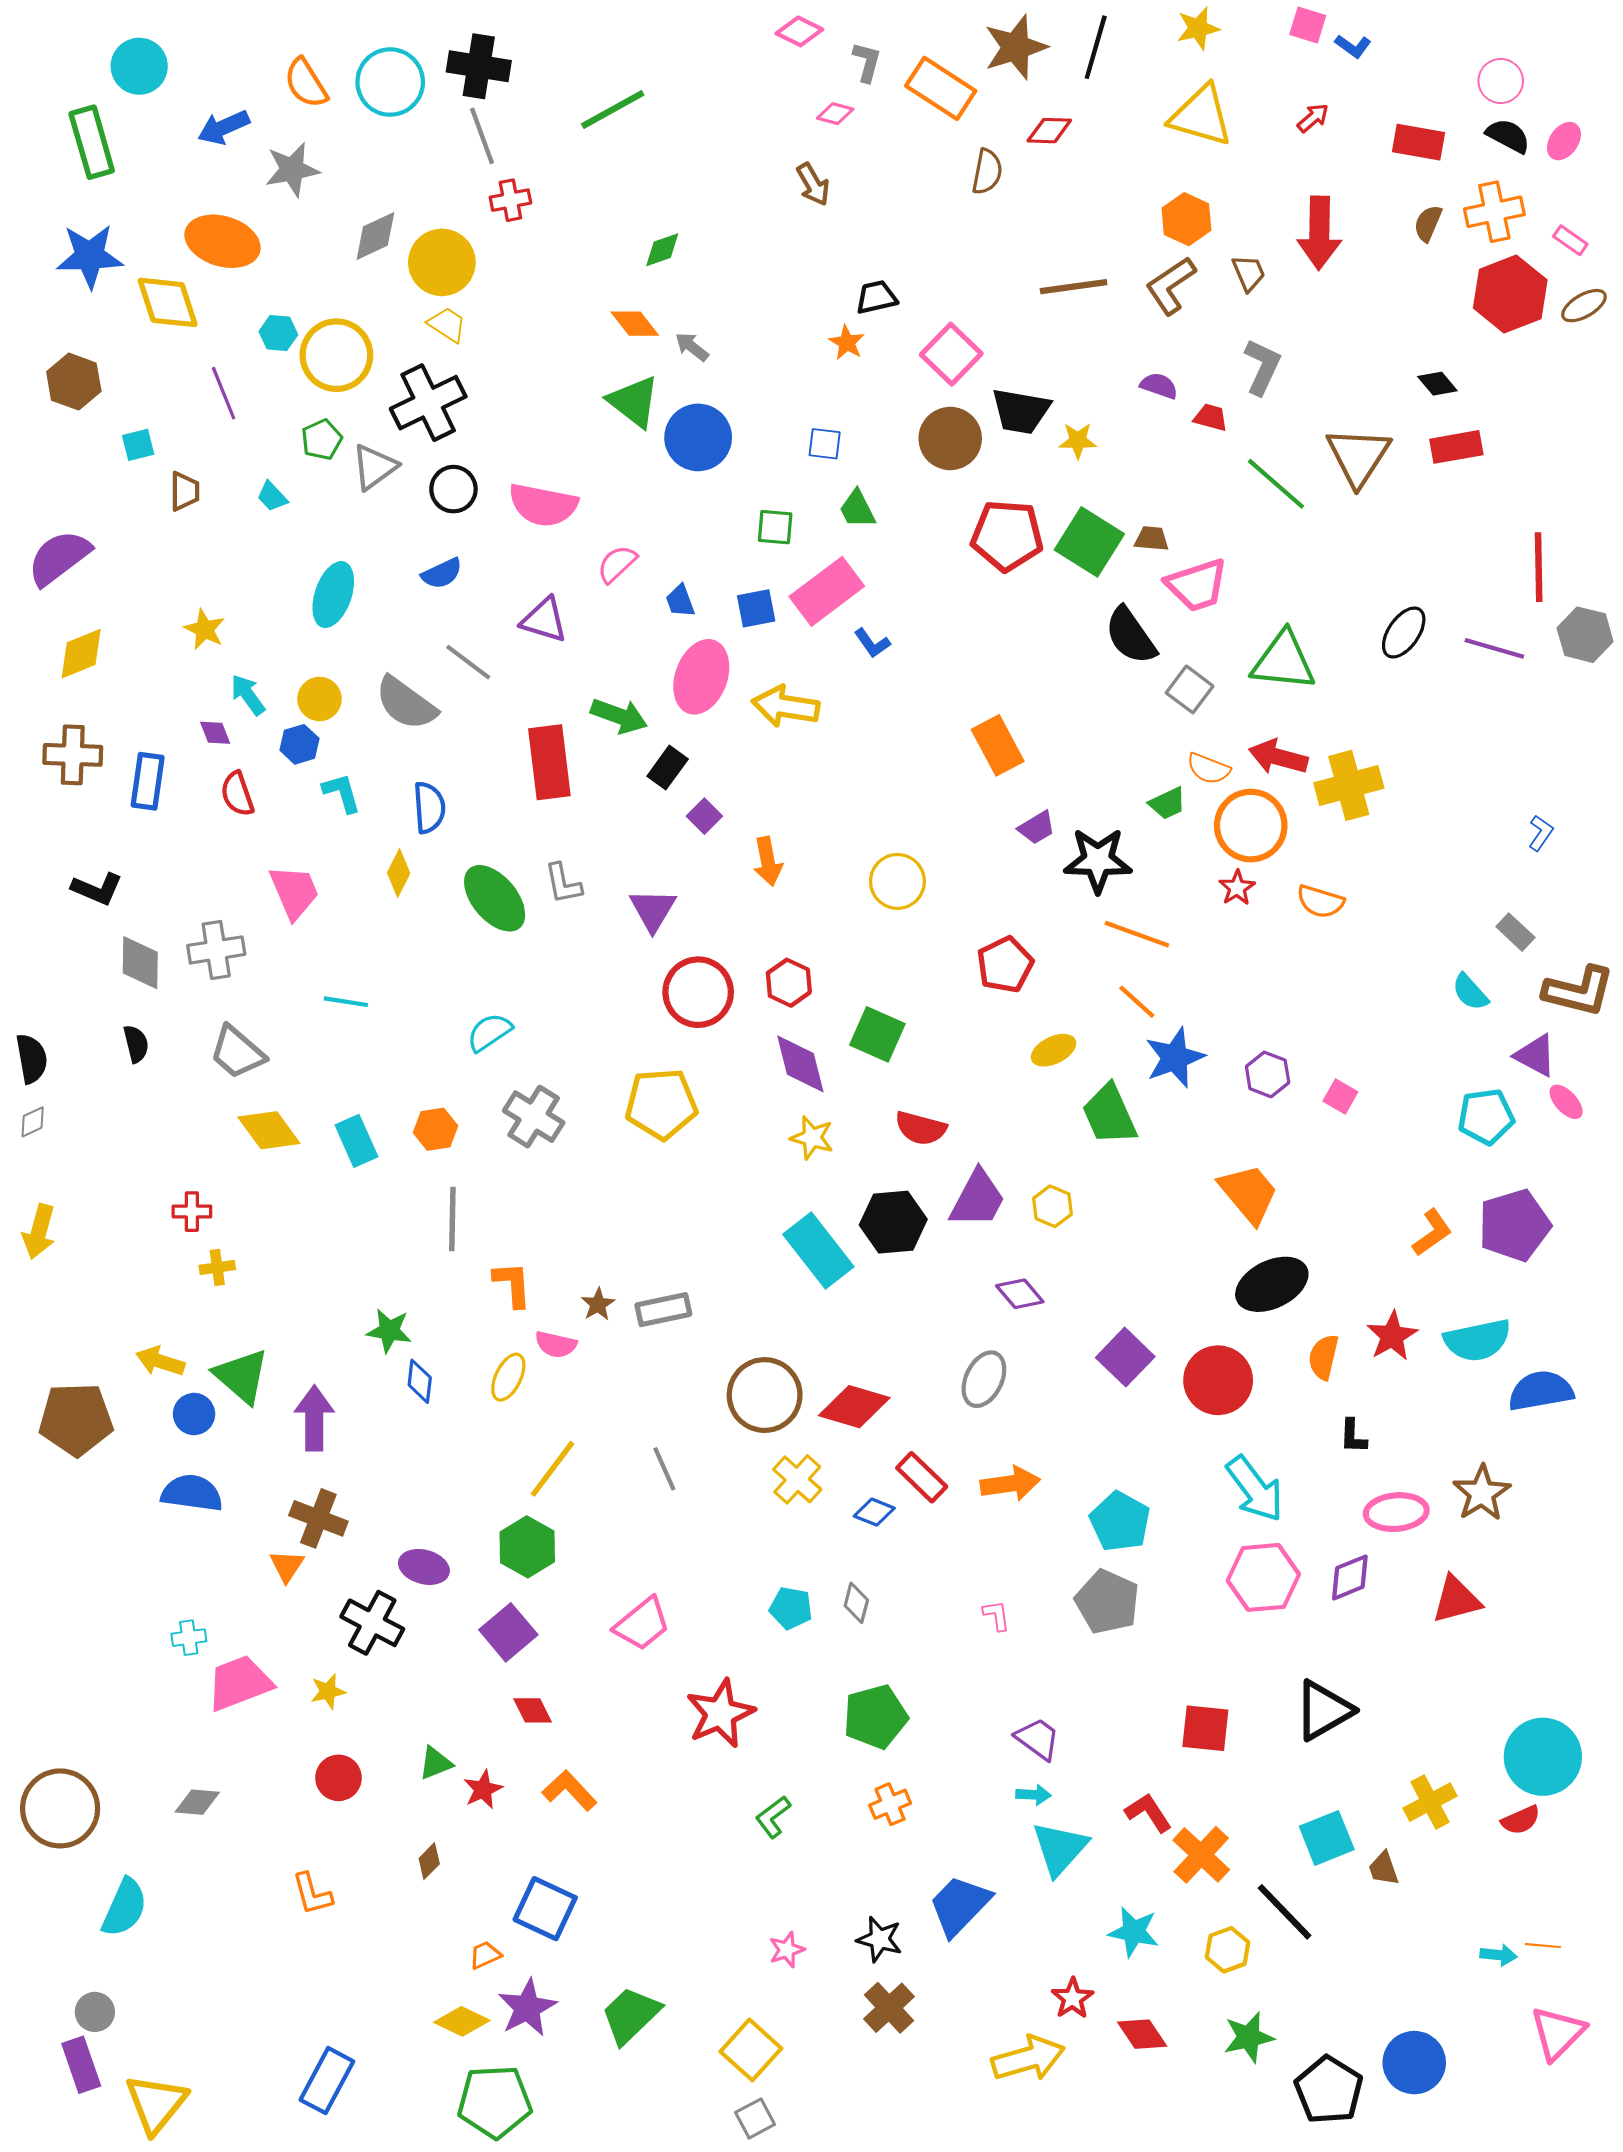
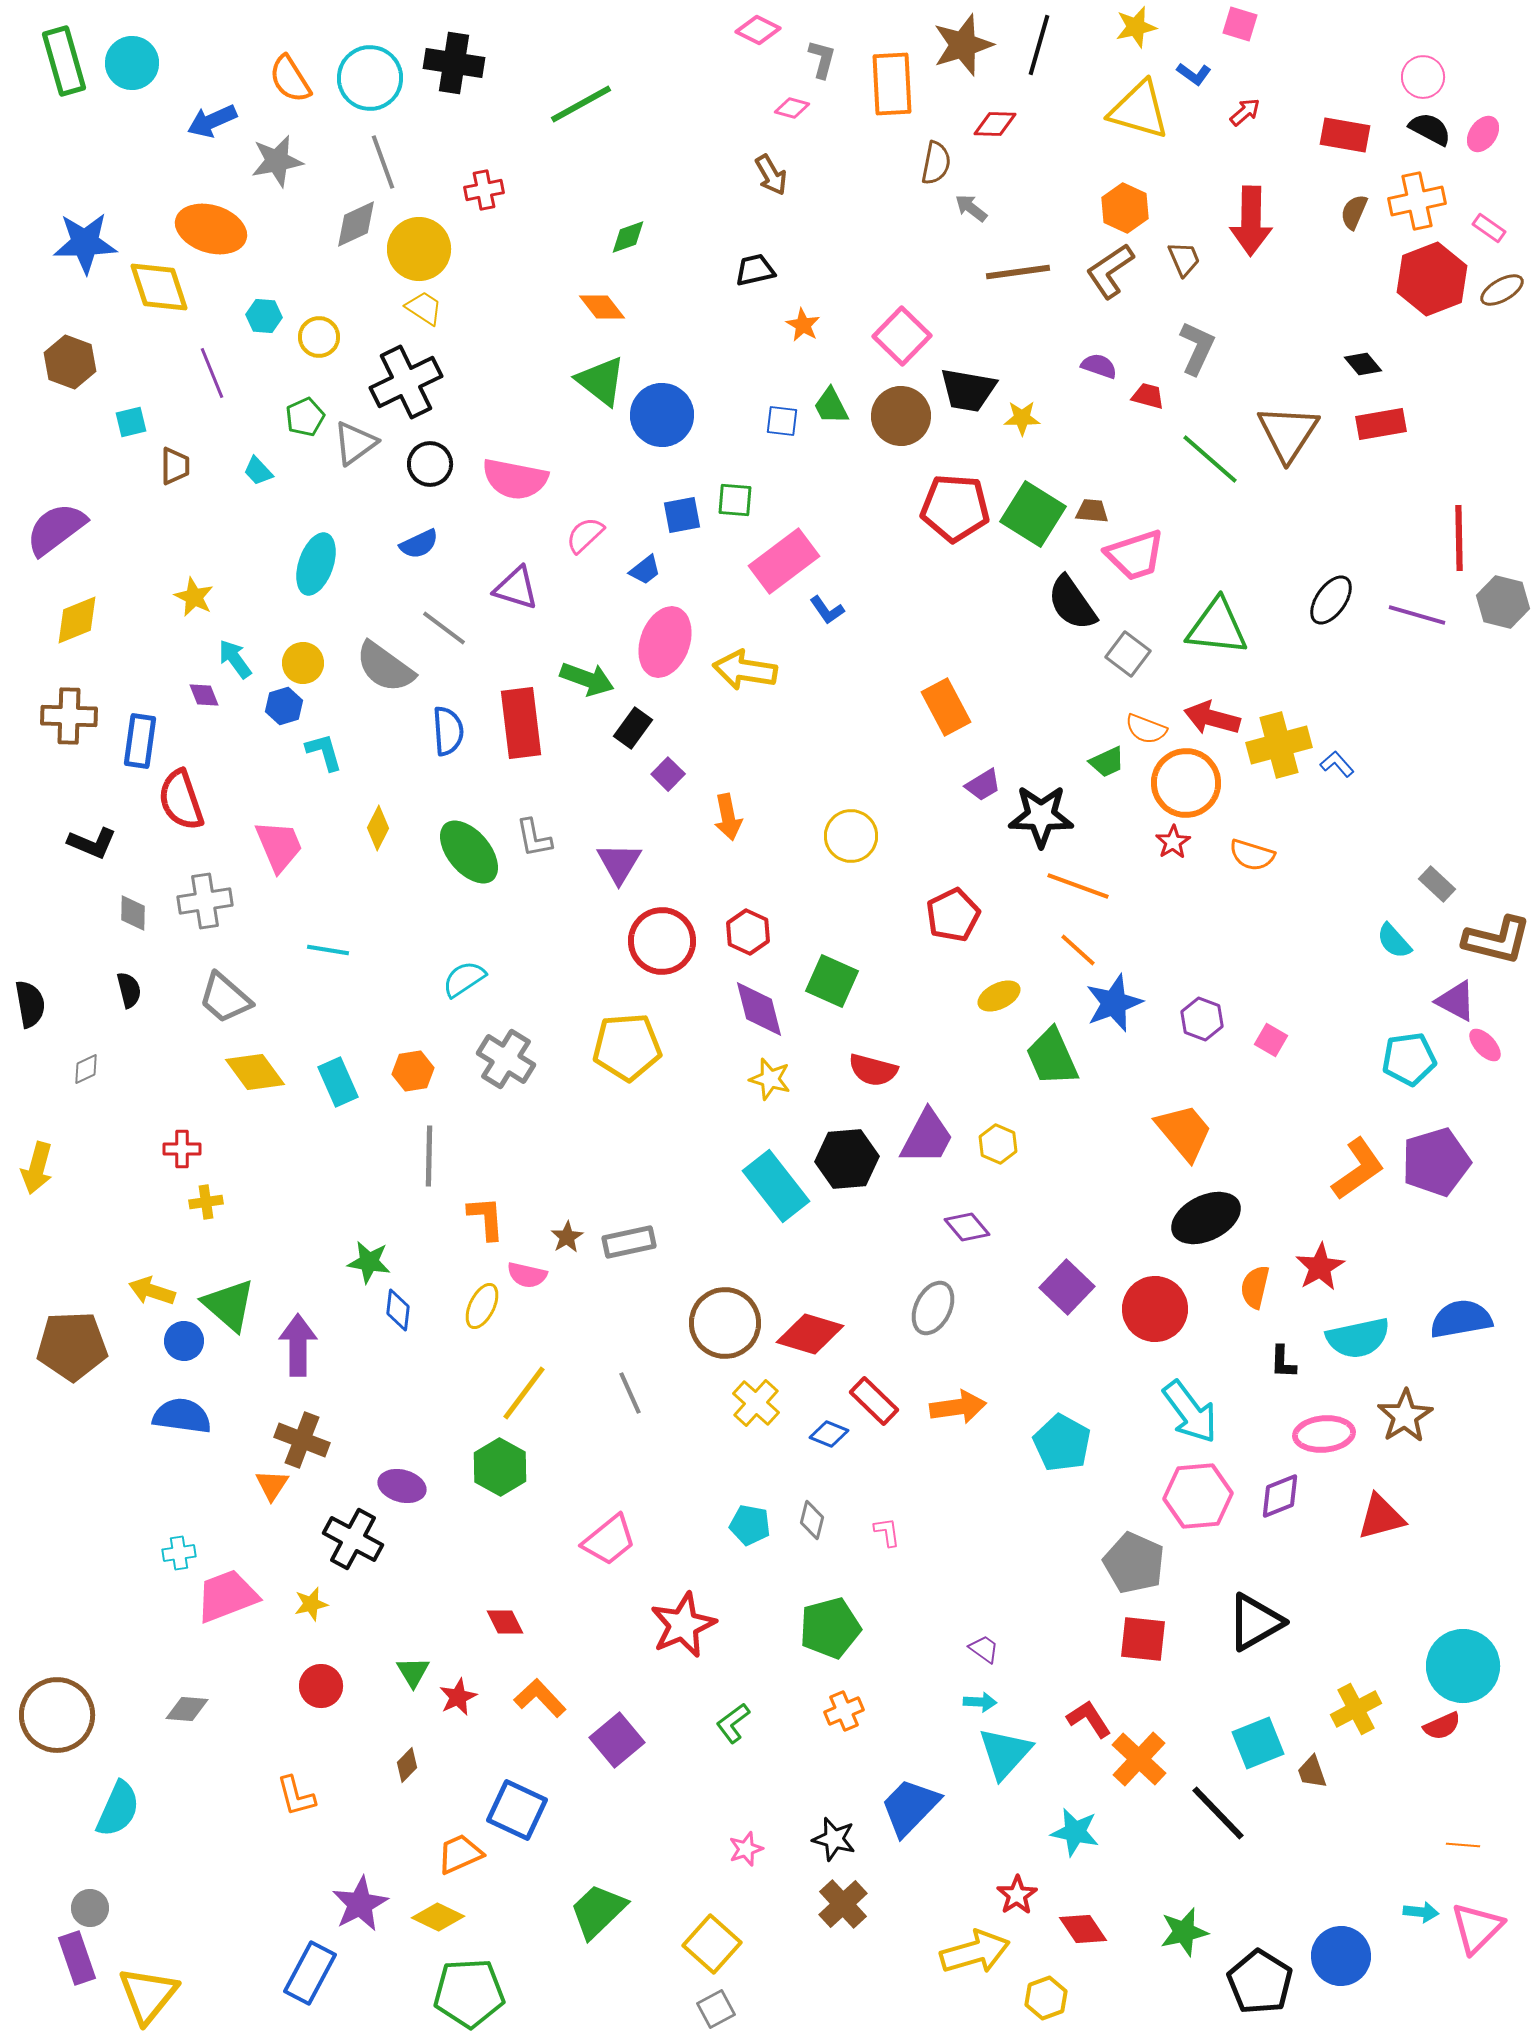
blue L-shape: (1353, 46) -> (1194, 74), moved
orange rectangle: (941, 88) -> (892, 84), turned 54
gray line: (482, 136) -> (383, 162), moved
green rectangle: (92, 142) -> (64, 61), moved
black trapezoid: (876, 297) -> (755, 270), moved
gray arrow: (692, 347) -> (971, 208), moved
yellow circle: (336, 355) -> (319, 337), size x0.6
green trapezoid: (857, 509) -> (831, 406), moved
blue trapezoid: (680, 601) -> (645, 570), turned -108
blue square: (756, 608) -> (682, 515), moved
red semicircle: (237, 794) -> (181, 800), moved, size x1.4
blue semicircle: (429, 808) -> (448, 731), moved
blue L-shape: (1541, 833) -> (1337, 764), moved, turned -76
gray diamond: (140, 963) -> (133, 913), size x0.7
gray diamond: (33, 1122) -> (86, 1069), moved
orange L-shape: (1432, 1233) -> (1358, 1169), size x1.4
cyan semicircle: (1477, 1340) -> (1358, 1338), moved
gray pentagon: (1107, 1602) -> (1134, 1563), moved
pink L-shape: (997, 1615) -> (887, 1532), moved
purple square: (508, 1632) -> (617, 1740), moved
purple trapezoid: (1038, 1739) -> (984, 1649), size x0.7
green triangle: (436, 1763) -> (413, 1672), turned -39
yellow hexagon: (1228, 1950) -> (1046, 1998), moved
orange trapezoid: (485, 1955) -> (460, 1854), size x1.5
cyan arrow: (1499, 1955) -> (1421, 1912), moved
purple star: (527, 2008) -> (360, 1904), moved

